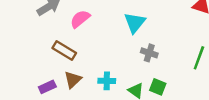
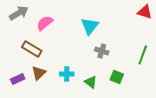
green square: (158, 87) -> (117, 77), moved

